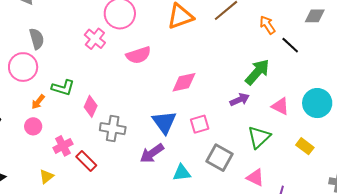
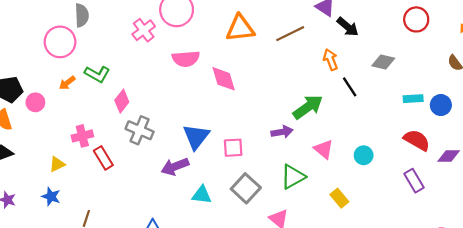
pink diamond: (184, 82) -> (224, 79), moved, turned 72
cyan circle: (317, 103) -> (364, 155), size x0.6
pink circle: (33, 126) -> (35, 102), moved

